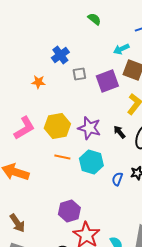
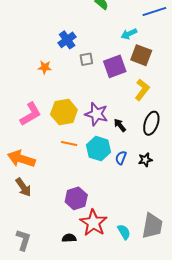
black arrow: (119, 132) -> (120, 125), moved
blue semicircle: (117, 179) -> (121, 158), moved
brown arrow: (17, 223) -> (23, 187), moved

